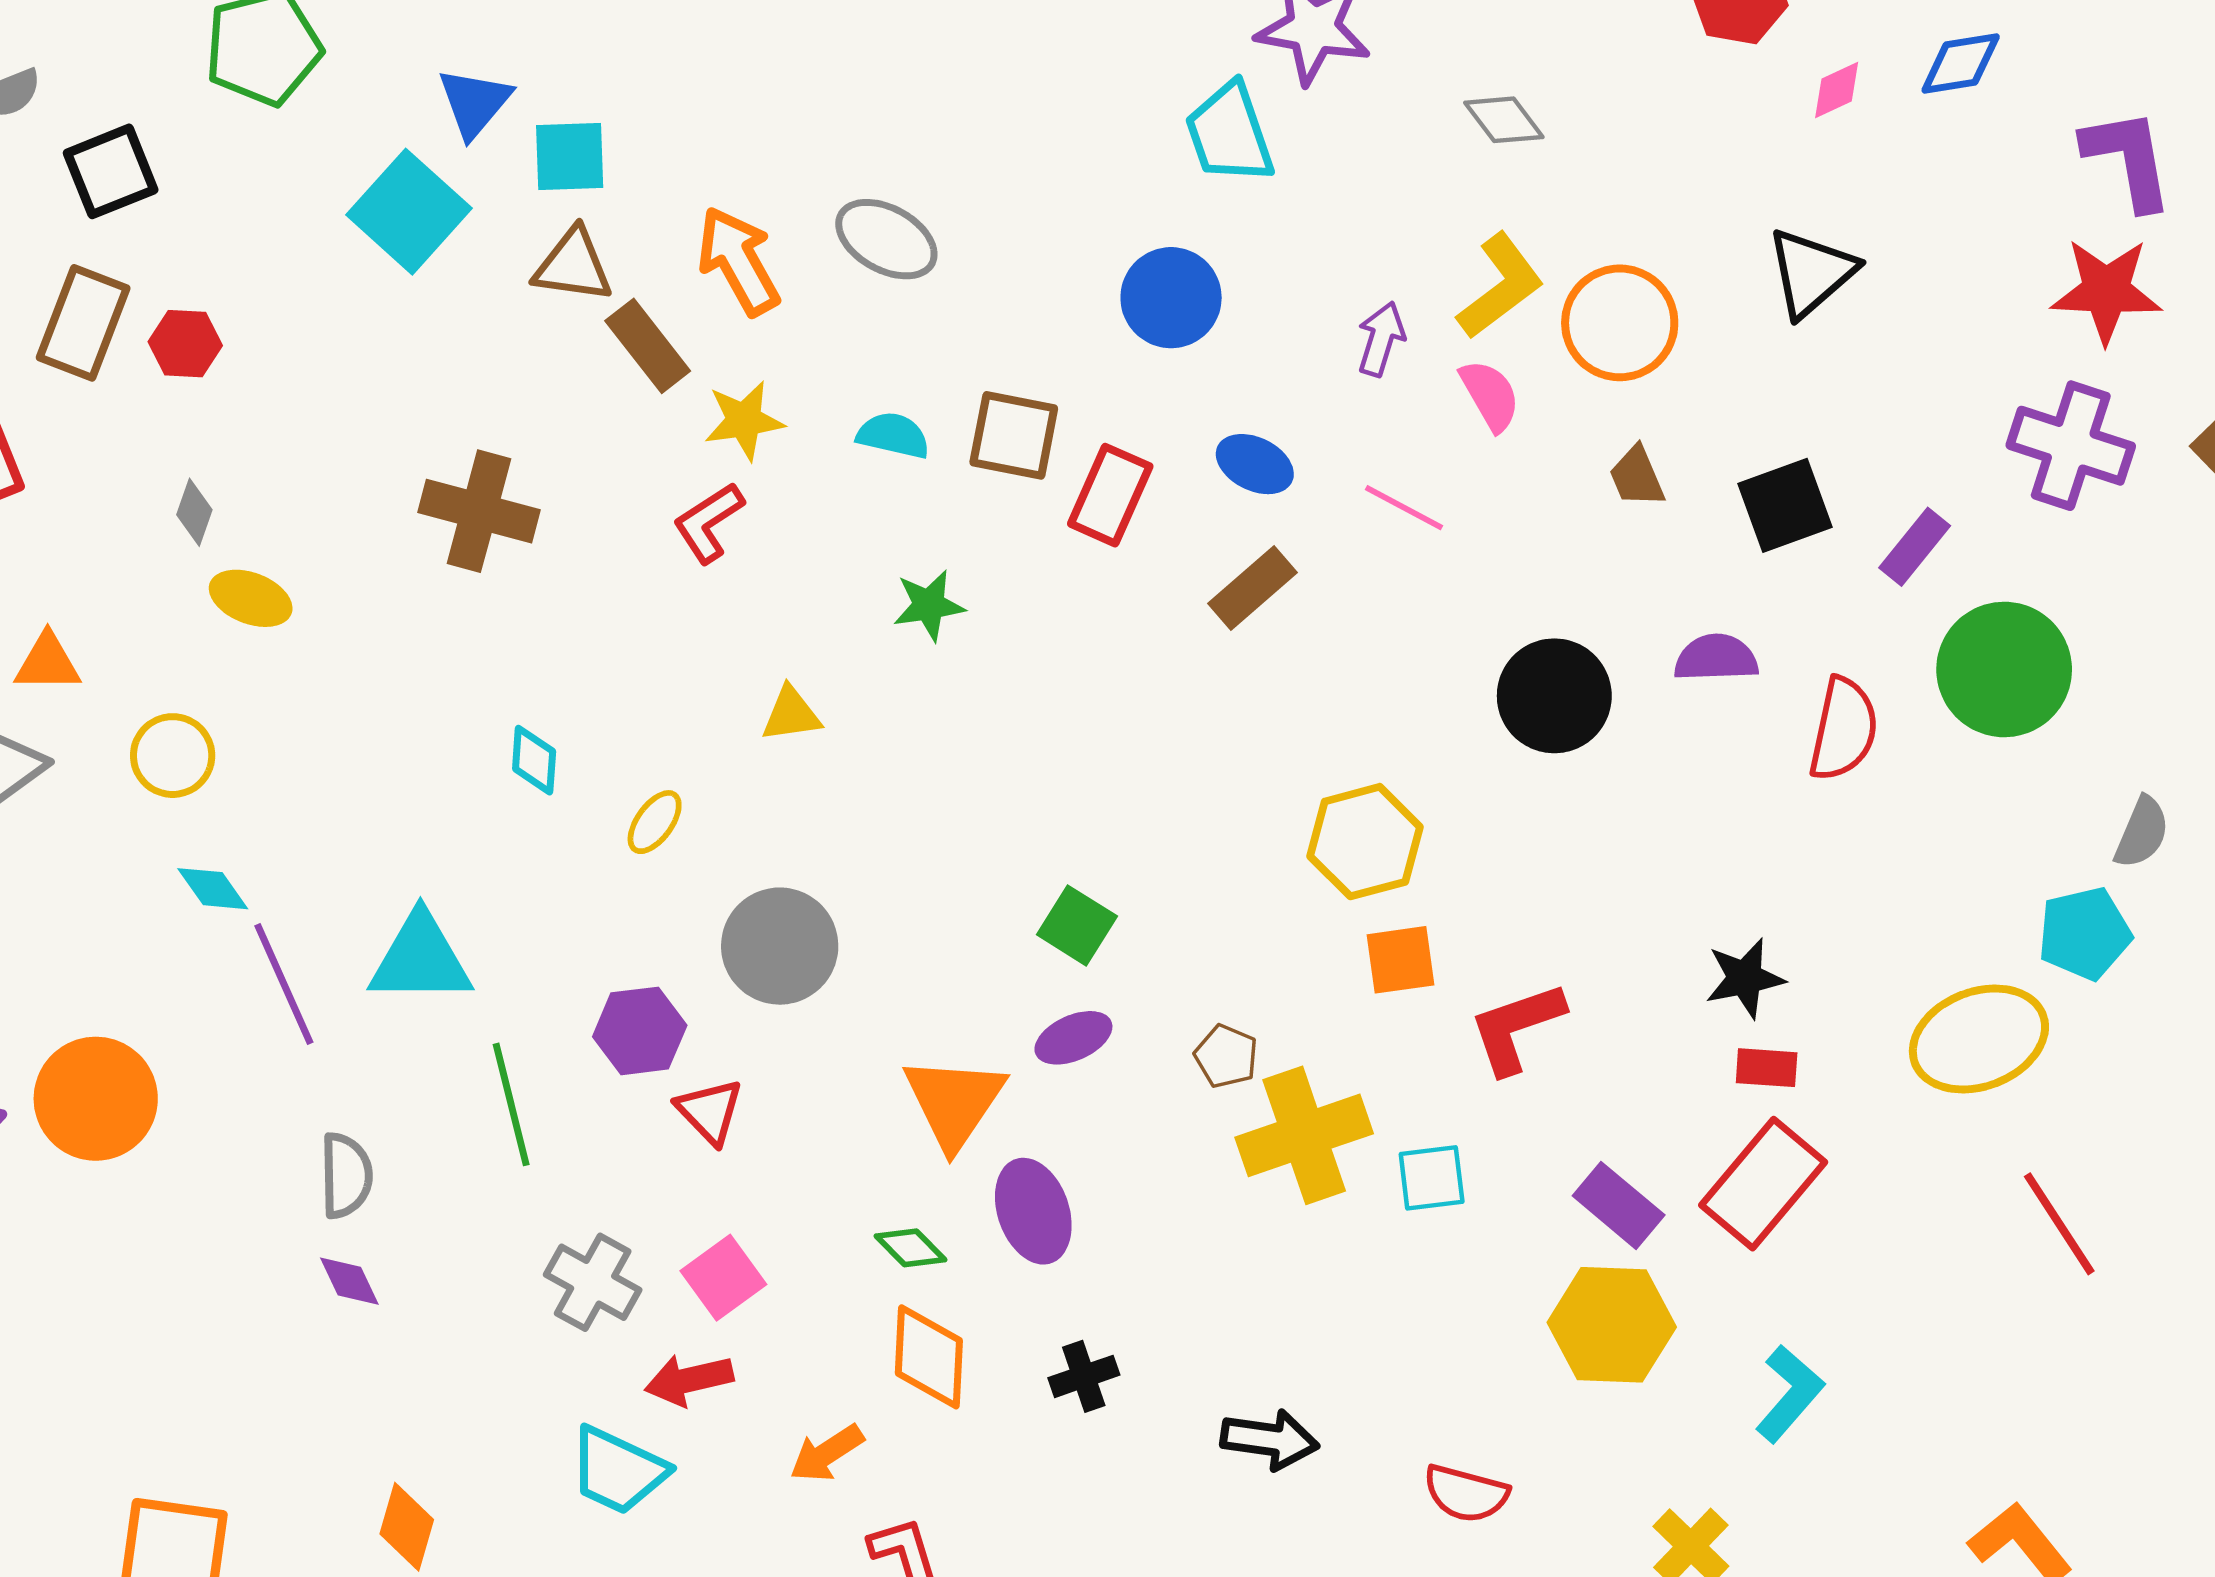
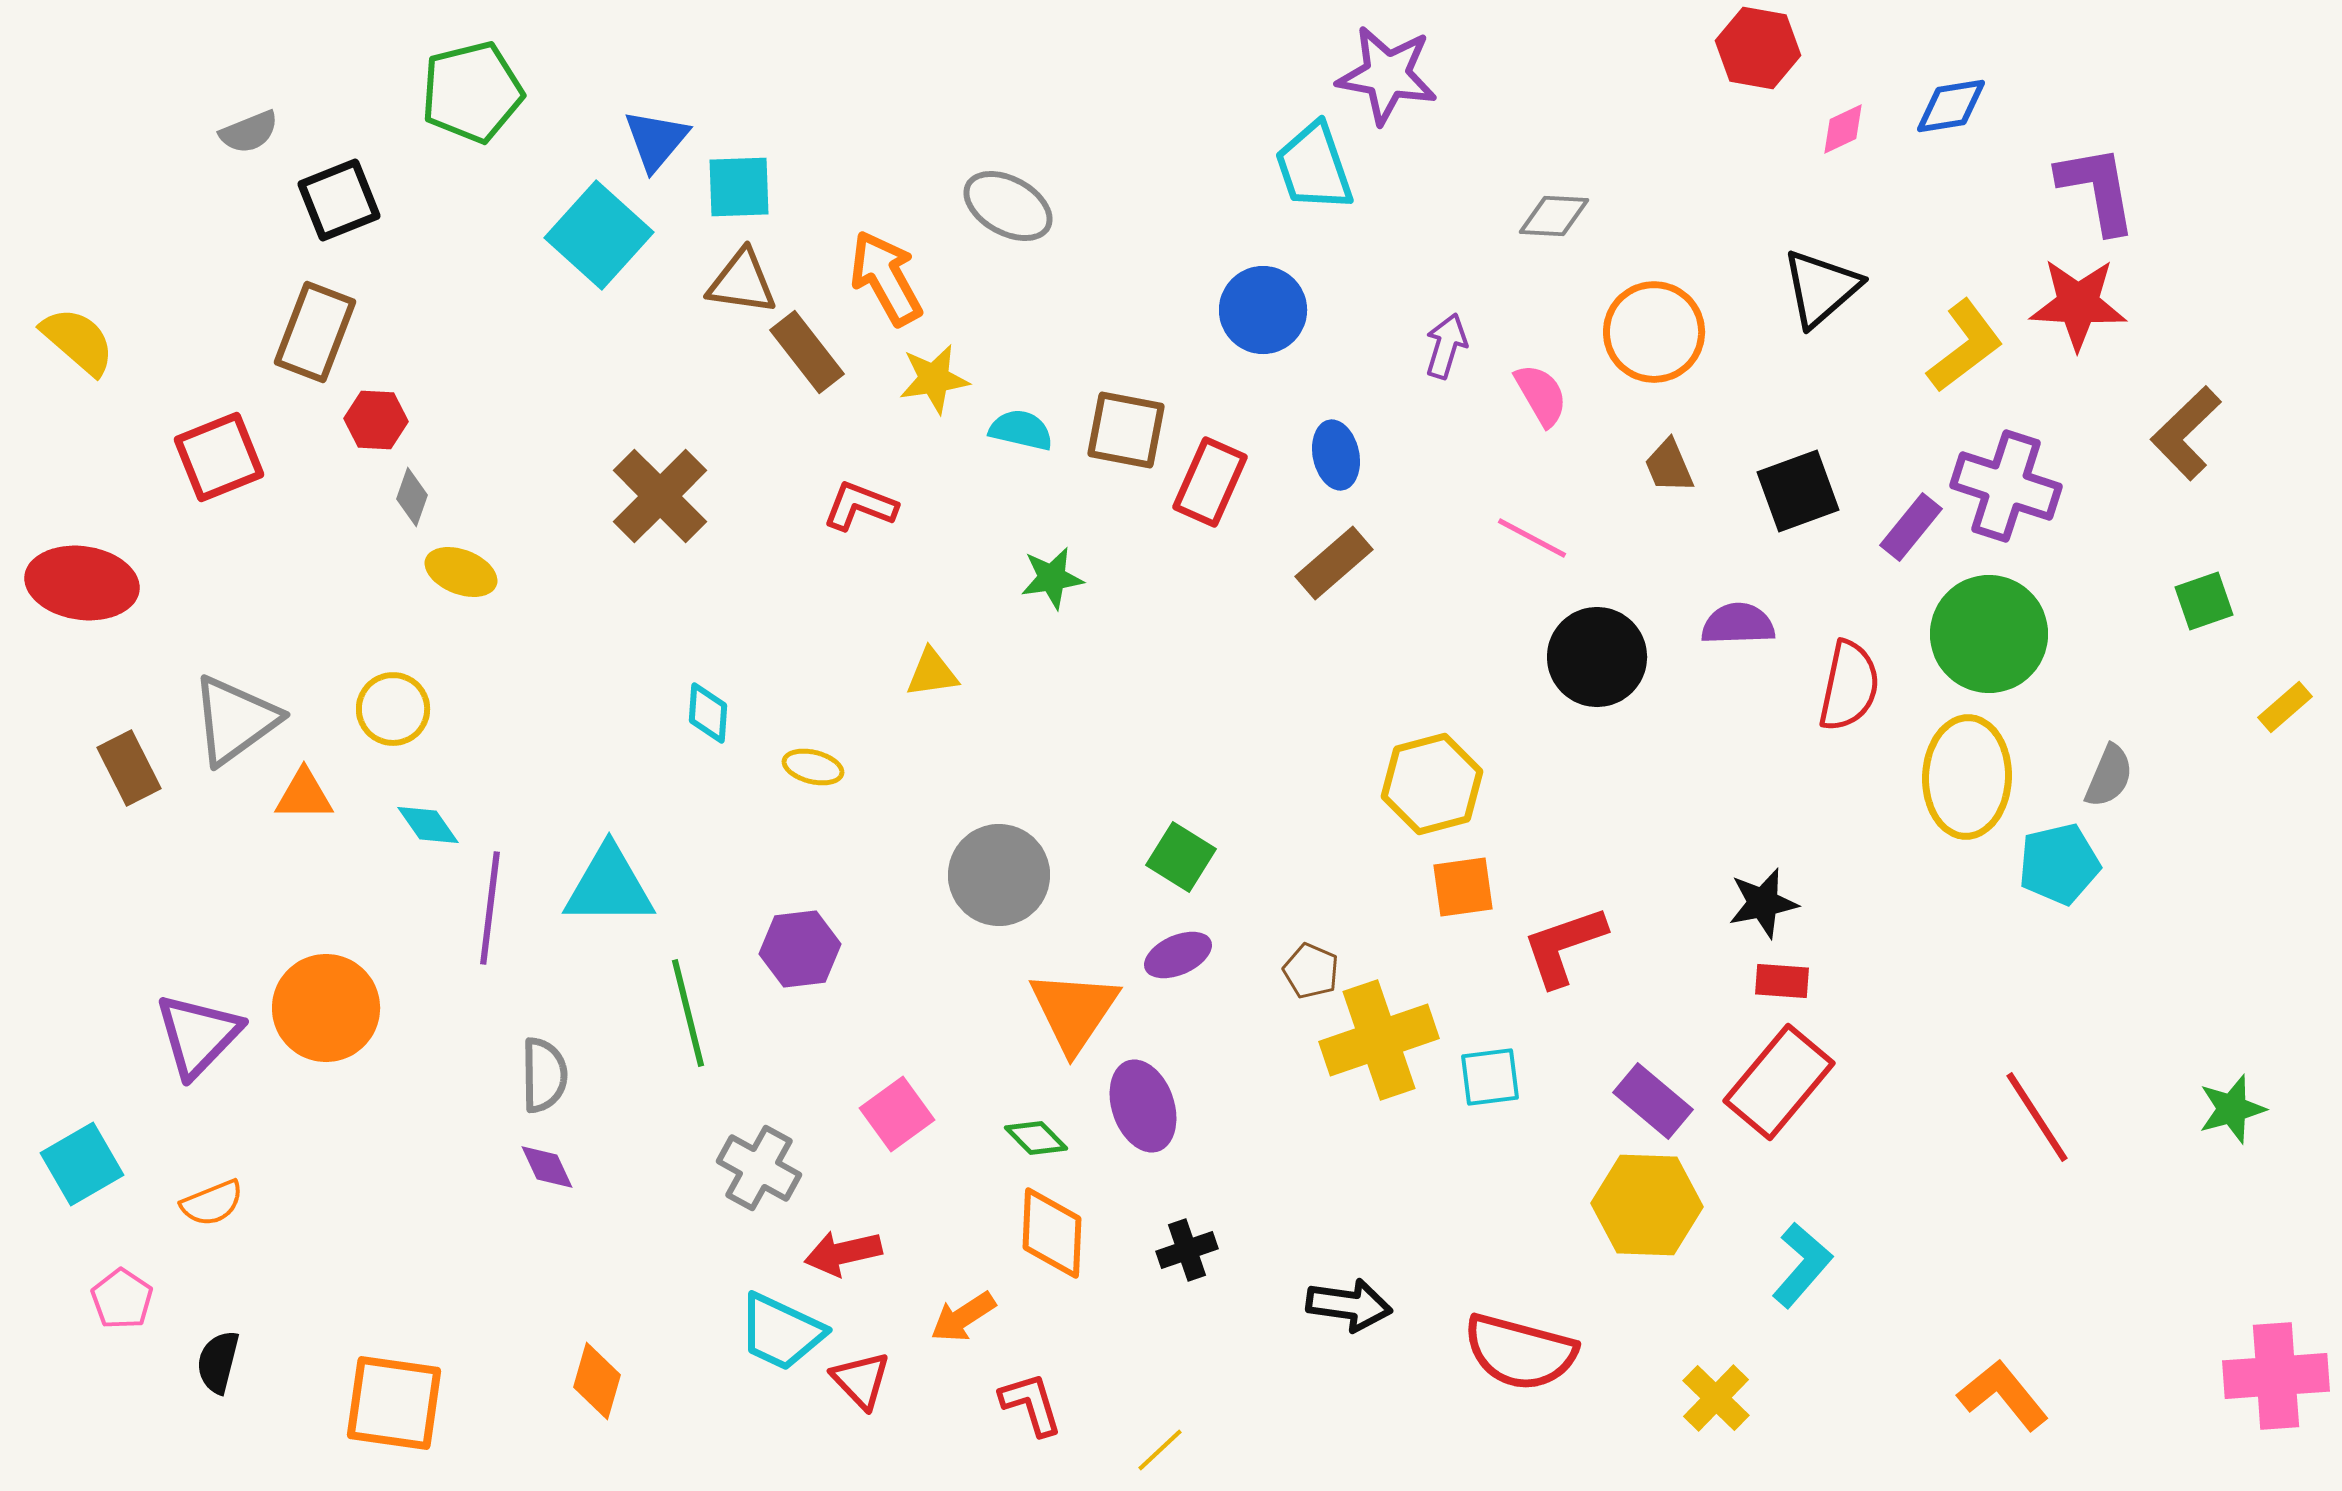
gray diamond: (1504, 120) -> (1554, 216), moved, turned -50
gray ellipse: (886, 239) -> (1008, 206), moved
yellow L-shape: (1500, 286) -> (1965, 346), moved
red hexagon: (185, 344) -> (376, 420), moved
yellow star: (744, 420) -> (934, 379), moved
purple cross: (2071, 446) -> (2006, 486), moved
blue ellipse: (1255, 464) -> (1336, 455), turned 52
pink line: (1404, 508) -> (1532, 538), moved
brown cross: (479, 511) -> (660, 496), turned 30
red L-shape: (709, 523) -> (860, 506), turned 54
orange triangle: (48, 663) -> (304, 795), moved
yellow ellipse: (655, 822) -> (813, 767), turned 68
gray circle: (780, 946) -> (999, 875), moved
purple line: (284, 984) -> (490, 908), turned 31
yellow ellipse: (1979, 1039) -> (1967, 777), moved, turned -67
red triangle: (710, 1111) -> (861, 1380), moved
pink square: (723, 1278) -> (897, 1114), moved
red semicircle: (1466, 1493) -> (1520, 1352), size x1.5

